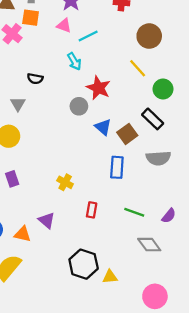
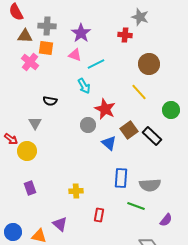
green circle: (163, 89) -> (171, 110), moved
brown square: (127, 134) -> (129, 130), moved
gray semicircle: (158, 158) -> (150, 185), moved
yellow cross: (65, 182) -> (76, 191), turned -32
green line: (134, 212) -> (136, 206), moved

